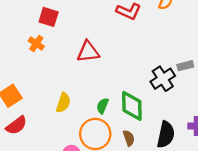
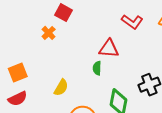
red triangle: (88, 52) -> (109, 49), moved
green semicircle: (103, 106) -> (97, 68), moved, turned -32

